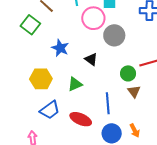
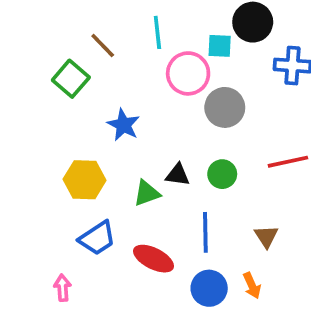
black triangle: (91, 59) -> (178, 175), moved, turned -32
green circle: (128, 73) -> (222, 174), moved
brown triangle: (134, 92) -> (266, 236), moved

